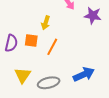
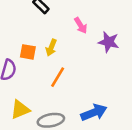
orange square: (31, 40) -> (28, 52), moved
yellow triangle: (23, 75) -> (20, 110), turned 30

